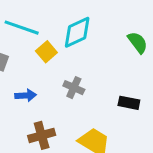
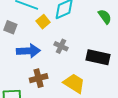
blue arrow: (26, 95) -> (28, 51), size x1.6
black rectangle: (129, 103) -> (98, 57), size x1.6

